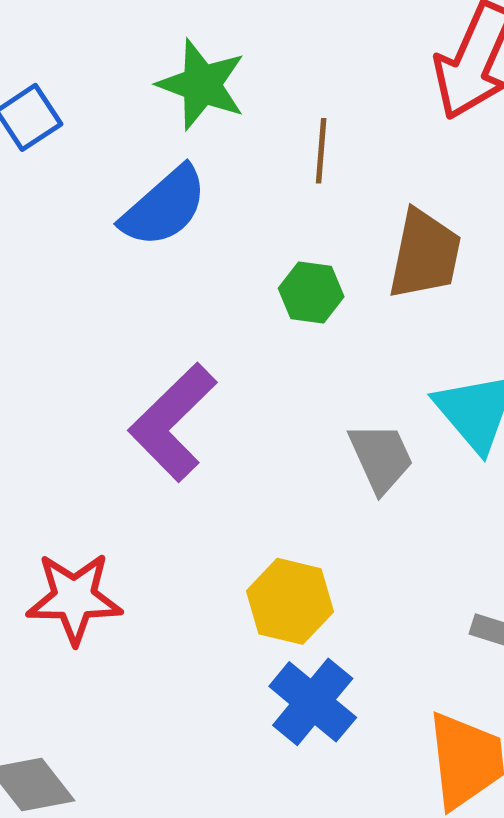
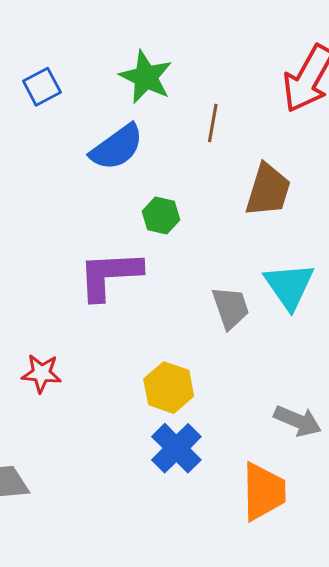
green hexagon: (311, 292) -> (161, 216), moved
purple L-shape: (173, 422) -> (110, 275), turned 36
red star: (74, 598) -> (41, 373), size x0.7

